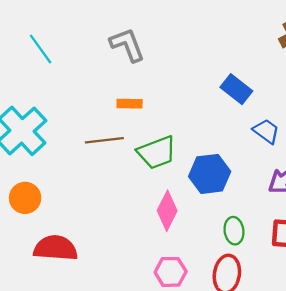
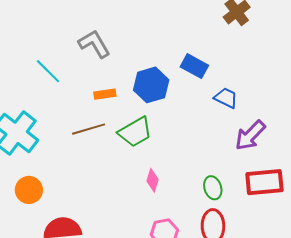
cyan line: (41, 49) -> (48, 71), moved
blue hexagon: (210, 174) -> (151, 85), moved
pink diamond: (167, 211) -> (153, 180), size x0.7

